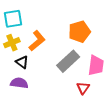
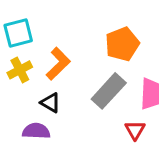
black triangle: (22, 62) -> (50, 103), moved

